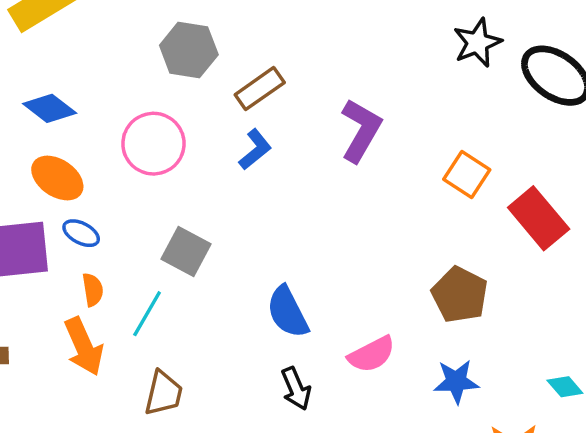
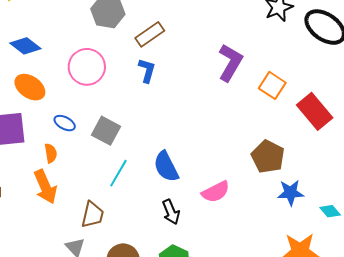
purple L-shape: (361, 130) -> (230, 62), moved
blue L-shape: (255, 149) -> (147, 70), turned -35
blue ellipse: (81, 233) -> (65, 123), moved
cyan line: (147, 314) -> (118, 173), moved
blue star: (456, 381) -> (290, 193), moved

